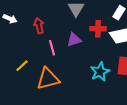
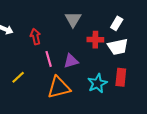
purple triangle: (74, 40) -> (71, 61), moved
orange triangle: (48, 79) -> (59, 87), moved

